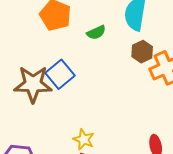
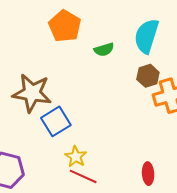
blue square: (60, 74) -> (56, 121), moved

